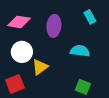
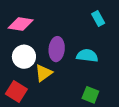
purple ellipse: (54, 26) -> (57, 49), moved
red square: (15, 84) -> (16, 92), turned -36

